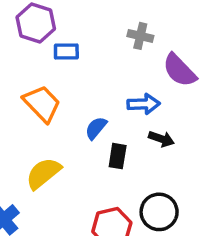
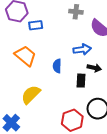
blue semicircle: (96, 128) -> (57, 66), turned -32
black rectangle: (118, 156) -> (81, 81), moved

